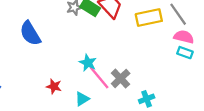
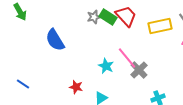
pink line: (99, 77) -> (127, 58), moved
gray cross: (121, 79) -> (139, 70), moved

